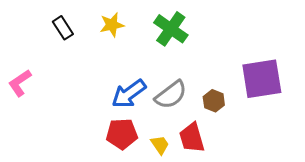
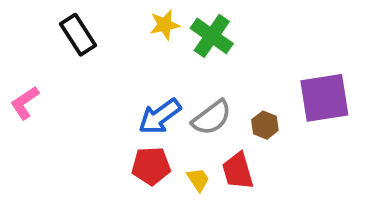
yellow star: (112, 25) -> (165, 25), moved
black rectangle: (63, 28) -> (78, 35), size x1.4

